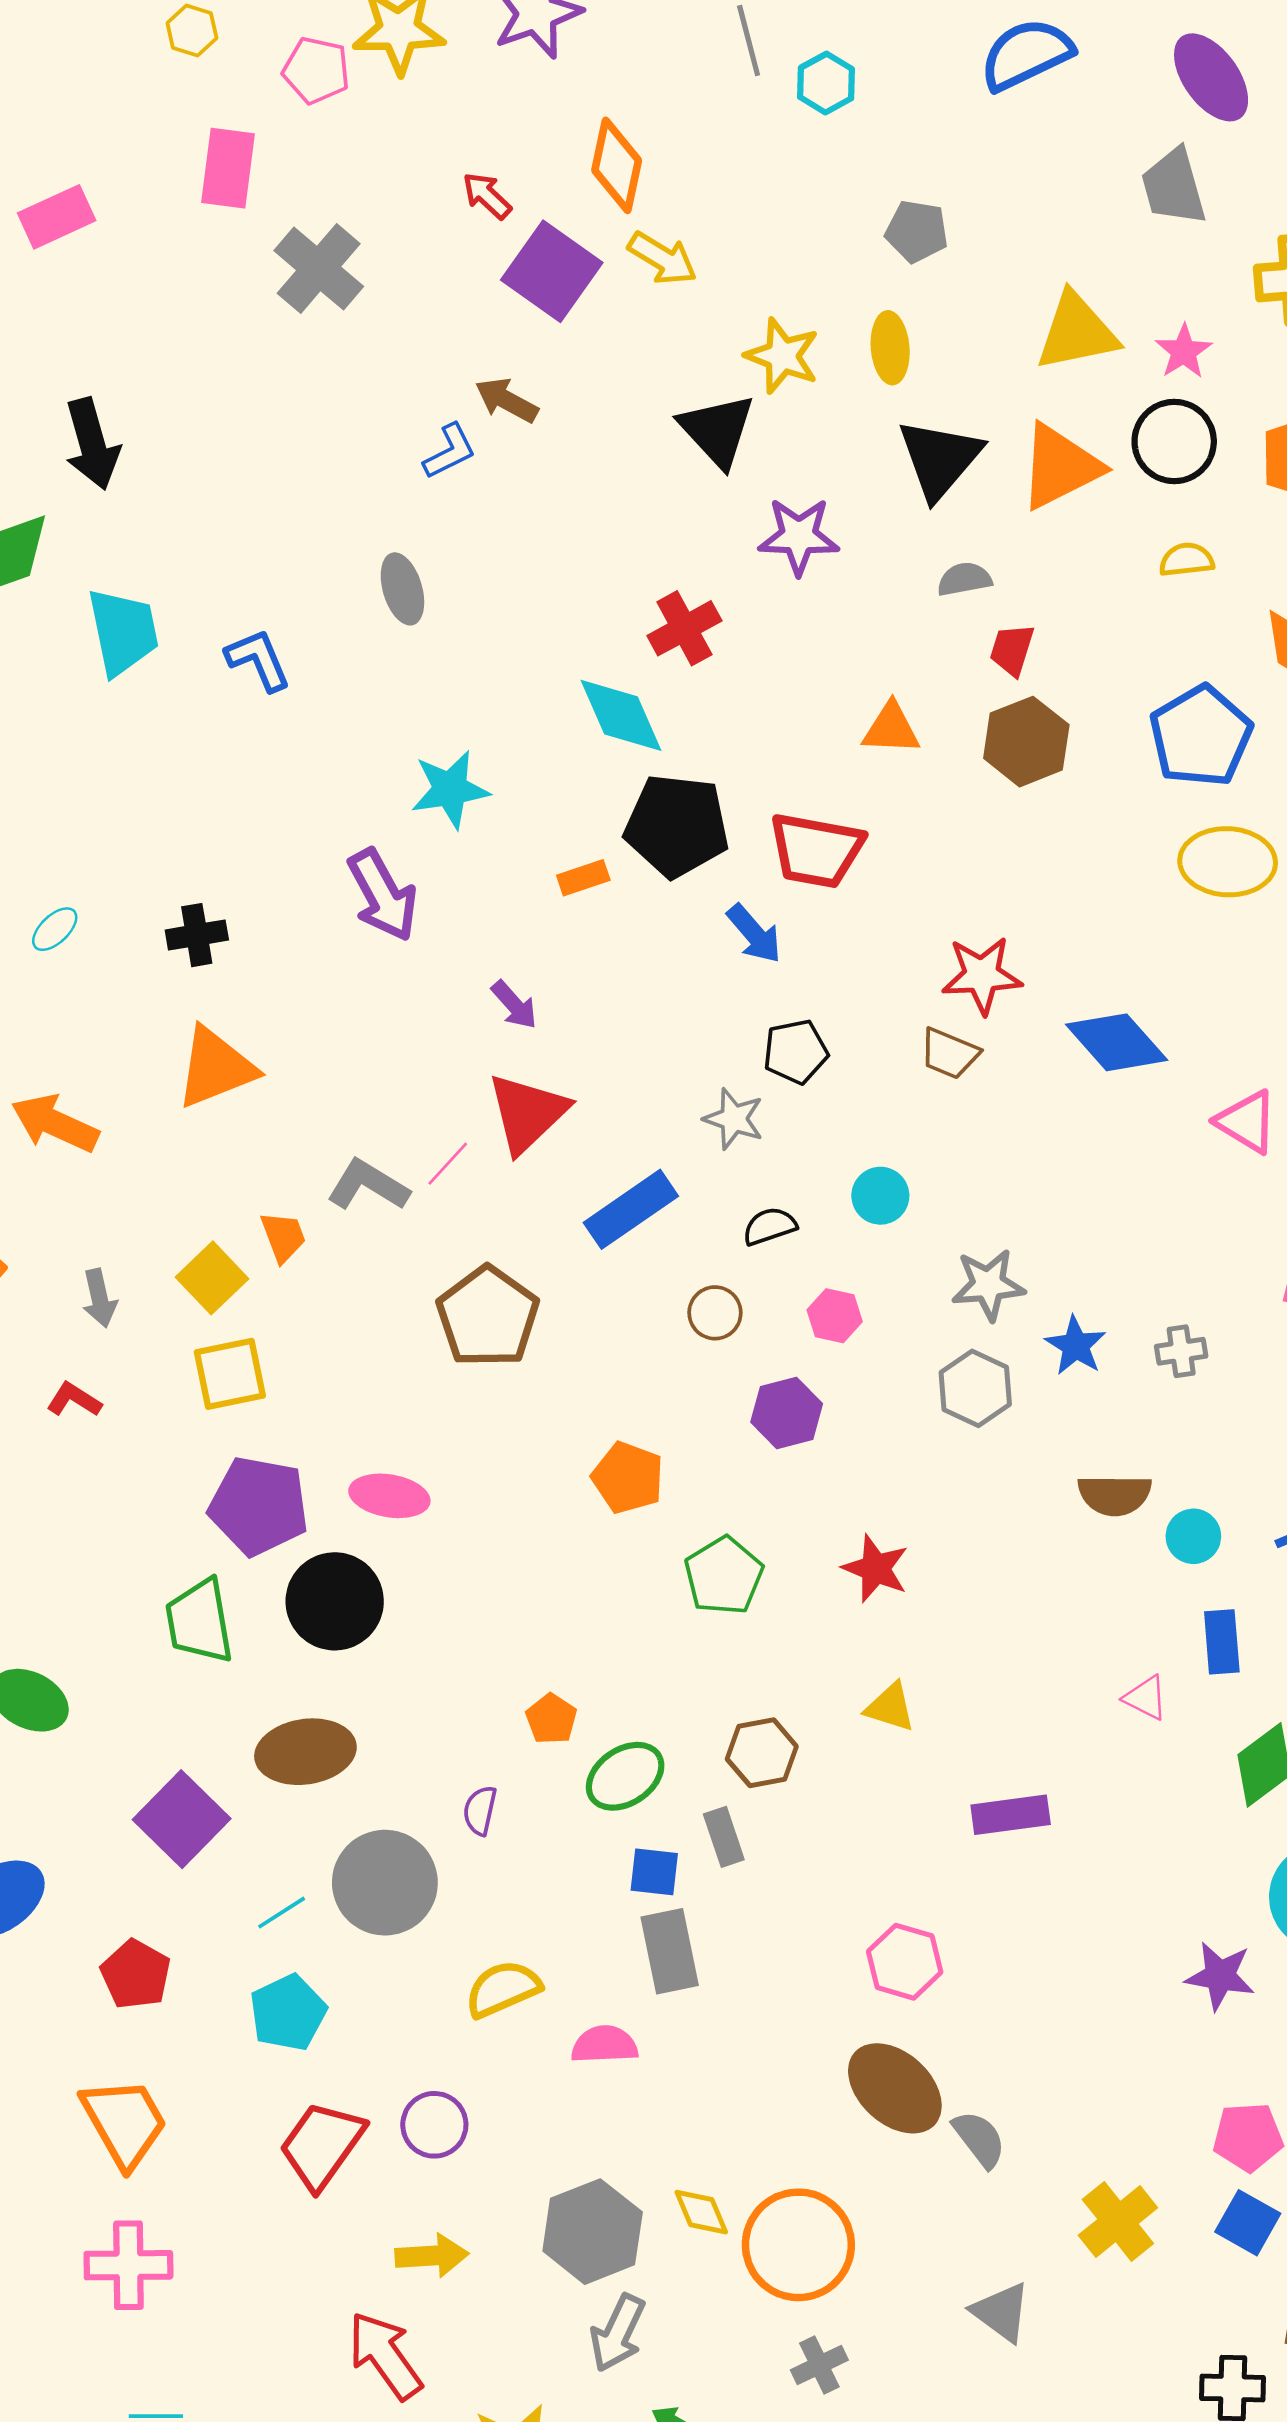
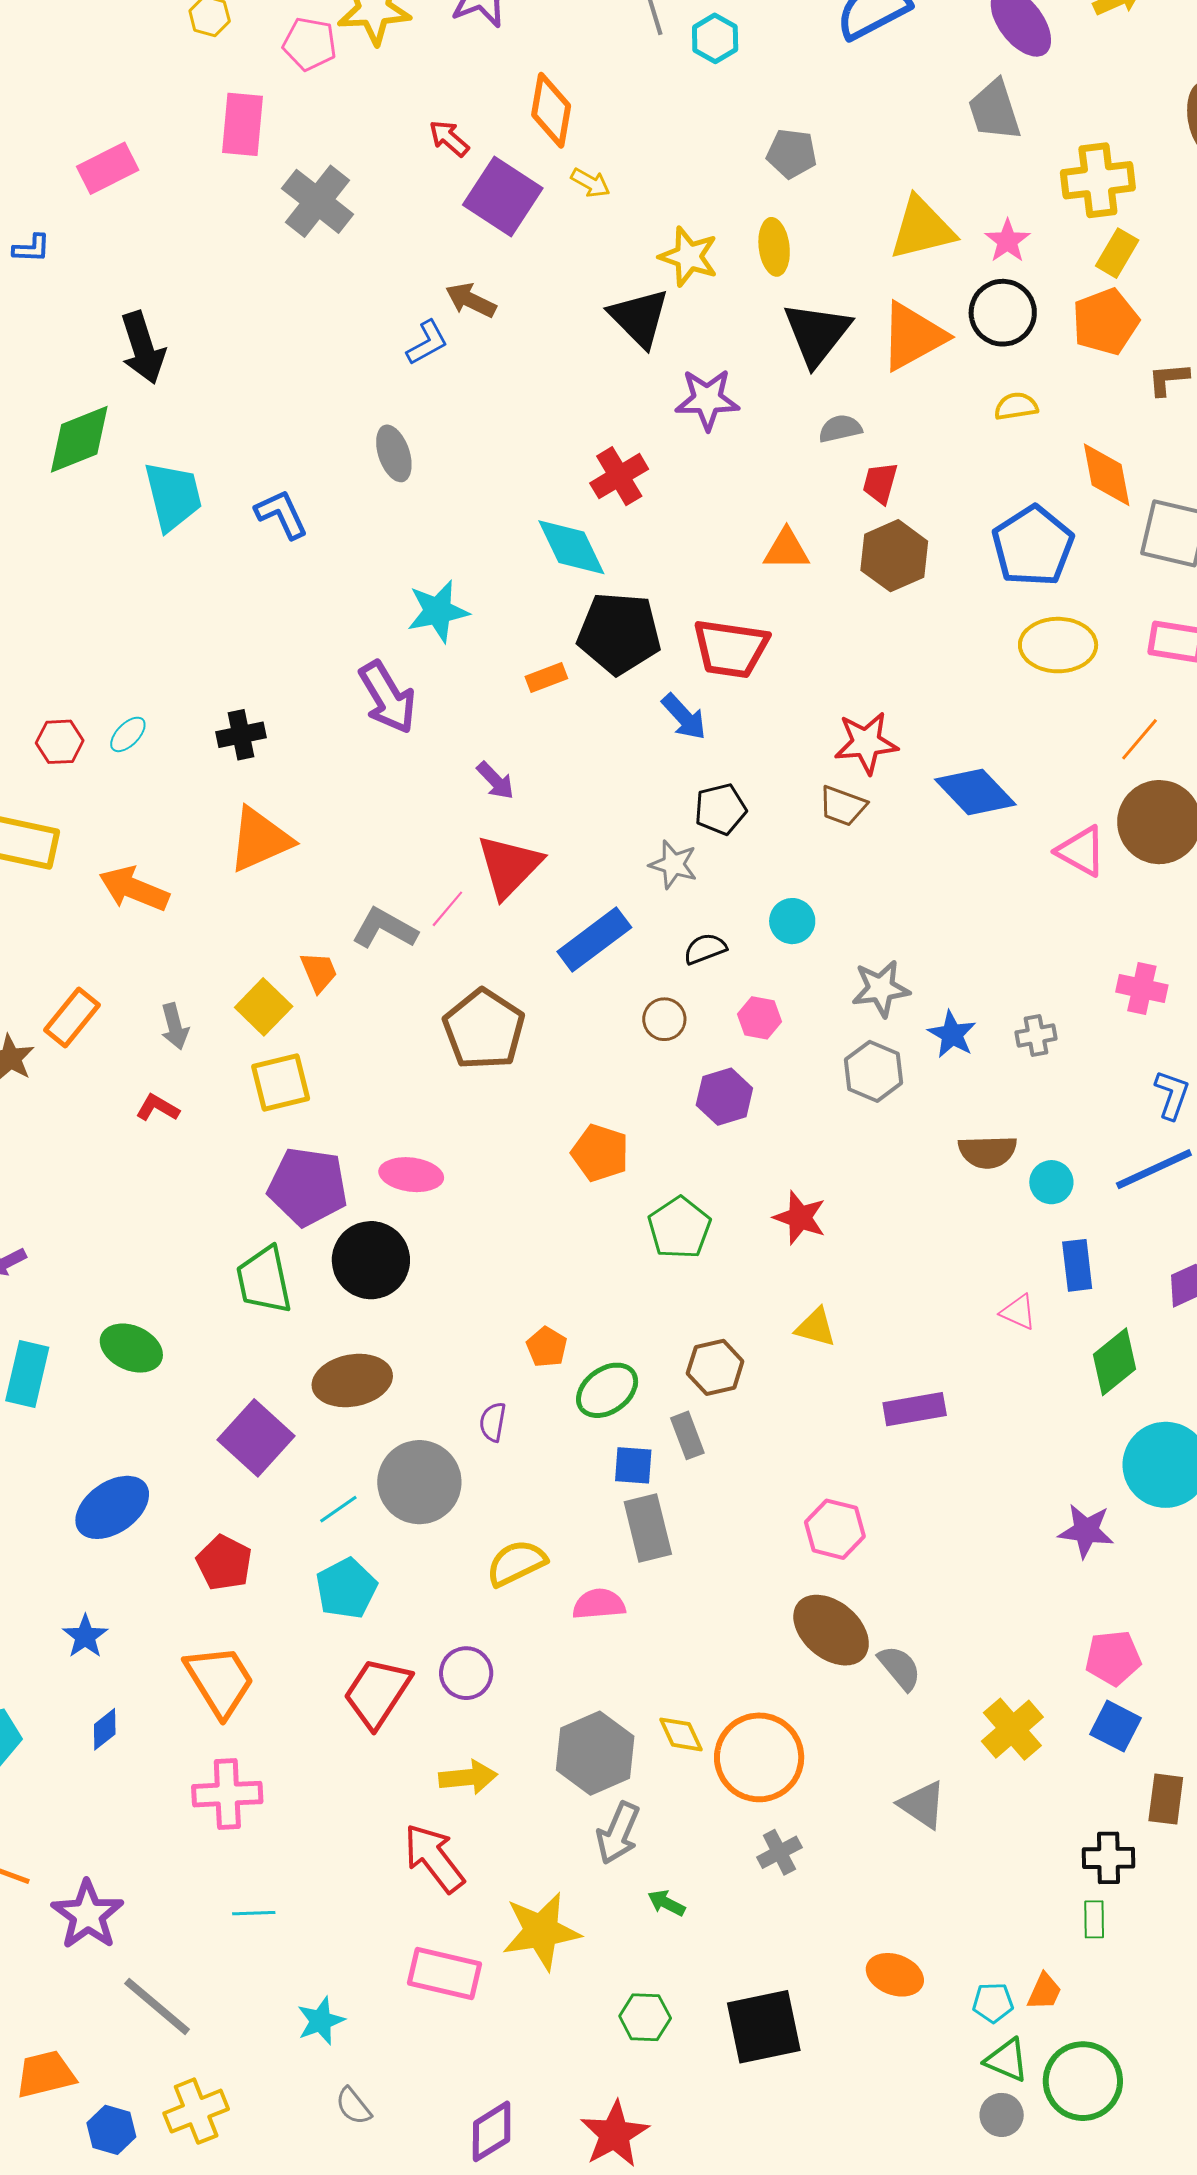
yellow arrow: (662, 258) -> (590, 183), size x0.7

